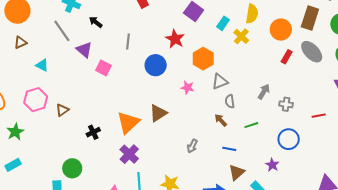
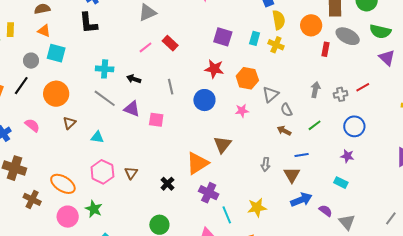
red line: (319, 116) -> (363, 87), moved
orange triangle: (128, 123) -> (197, 163), turned 30
brown triangle: (237, 172) -> (292, 175), moved

